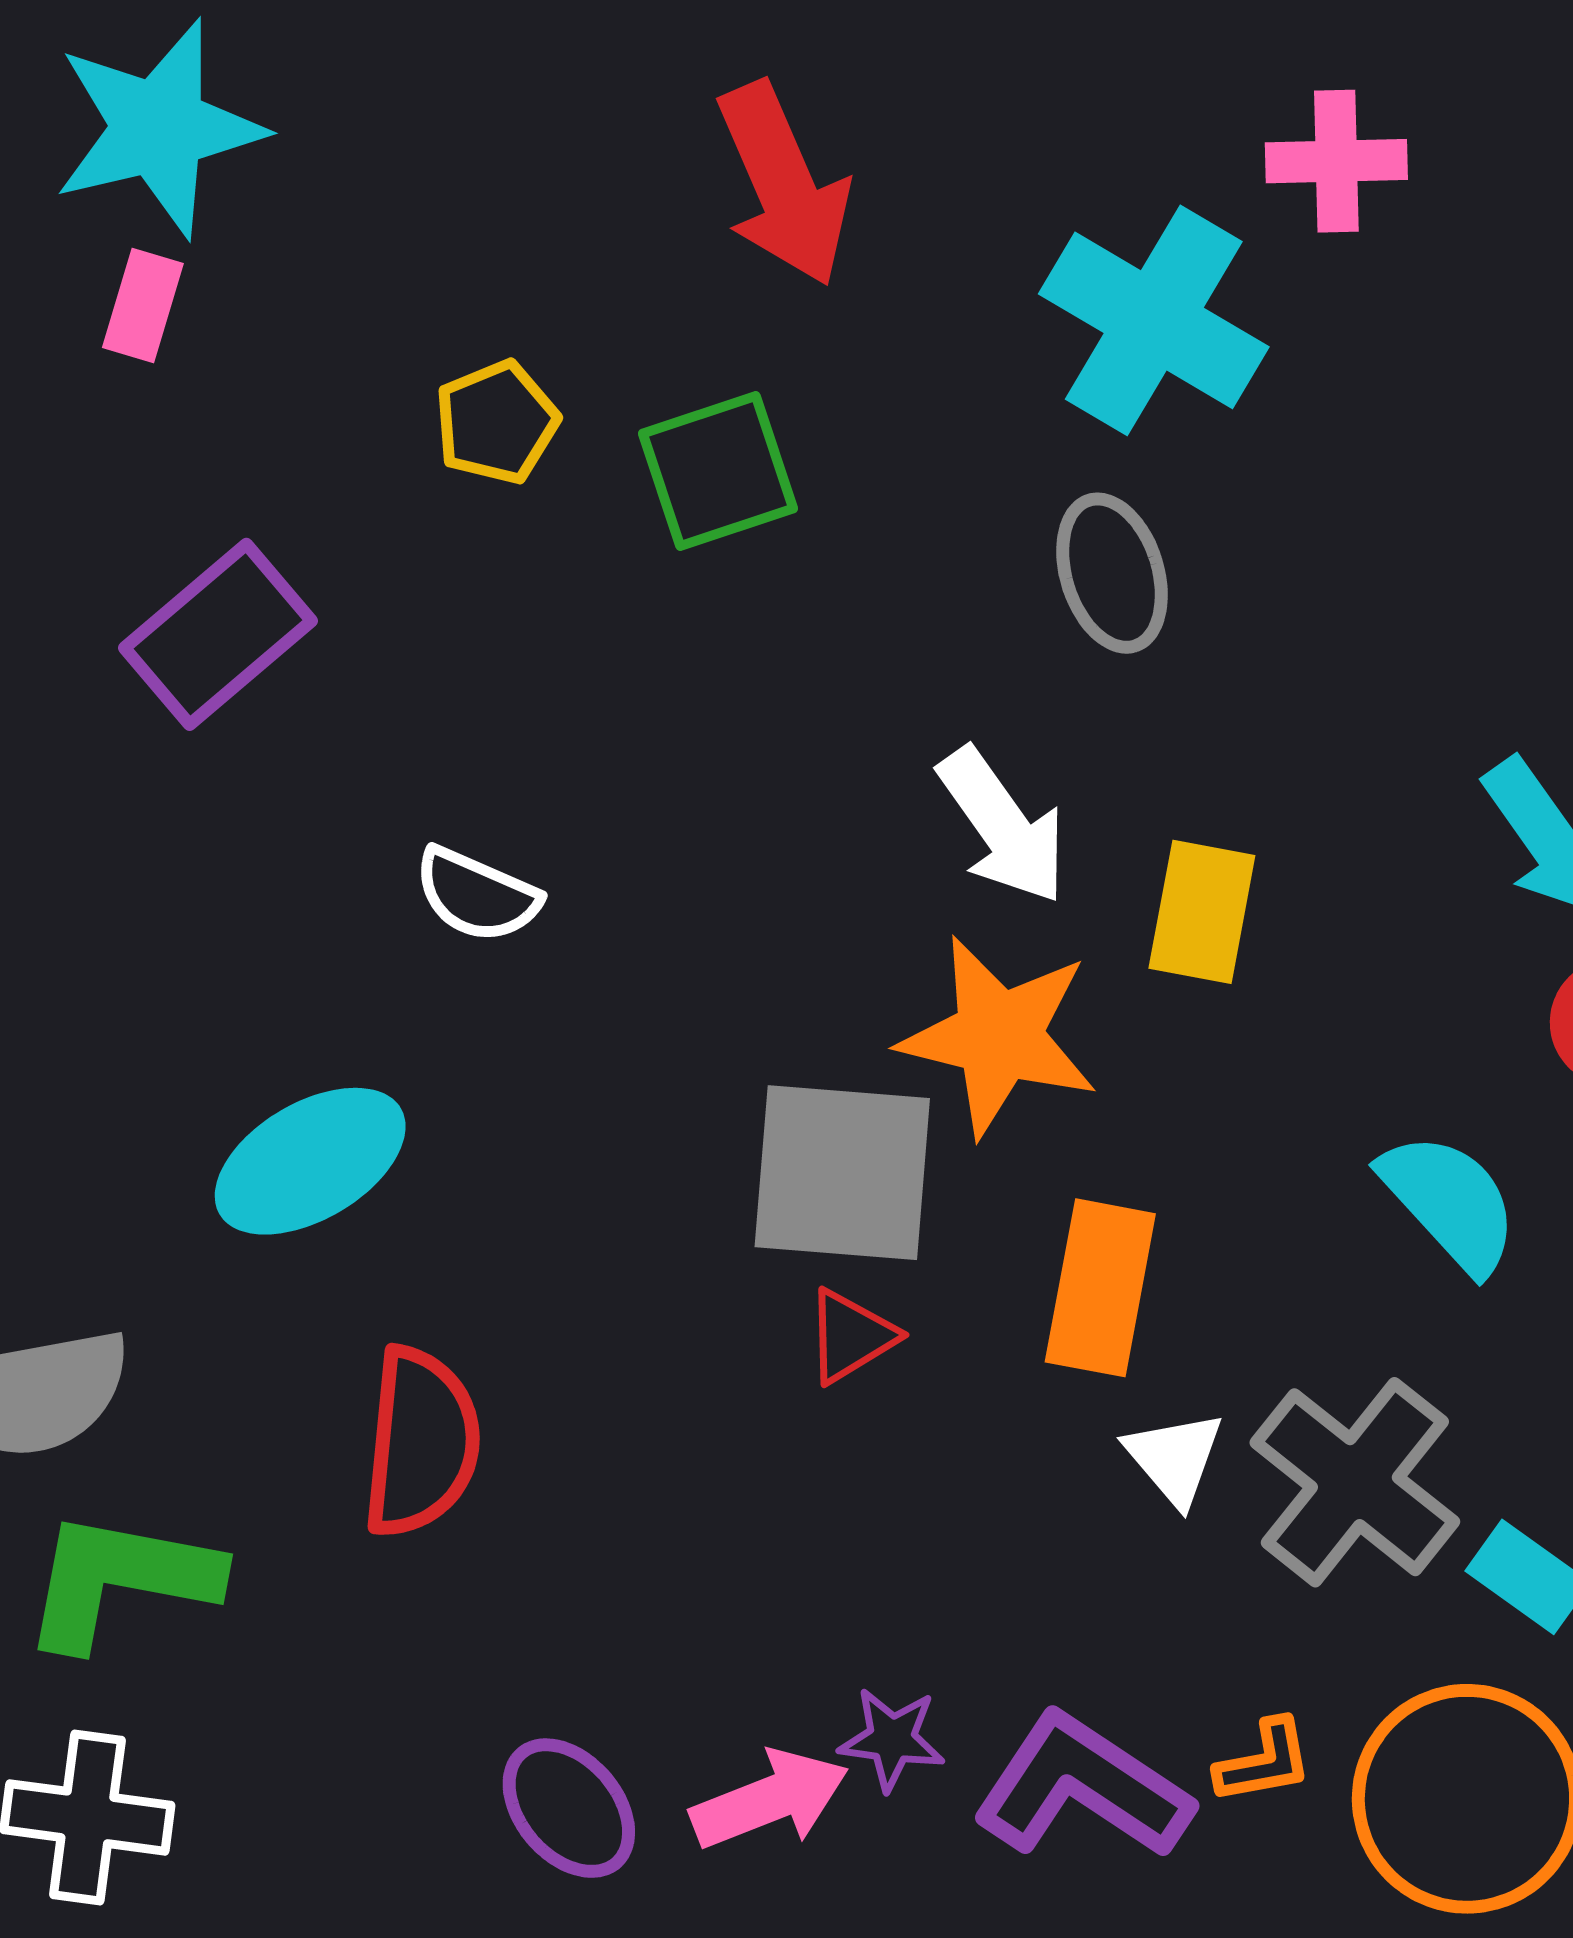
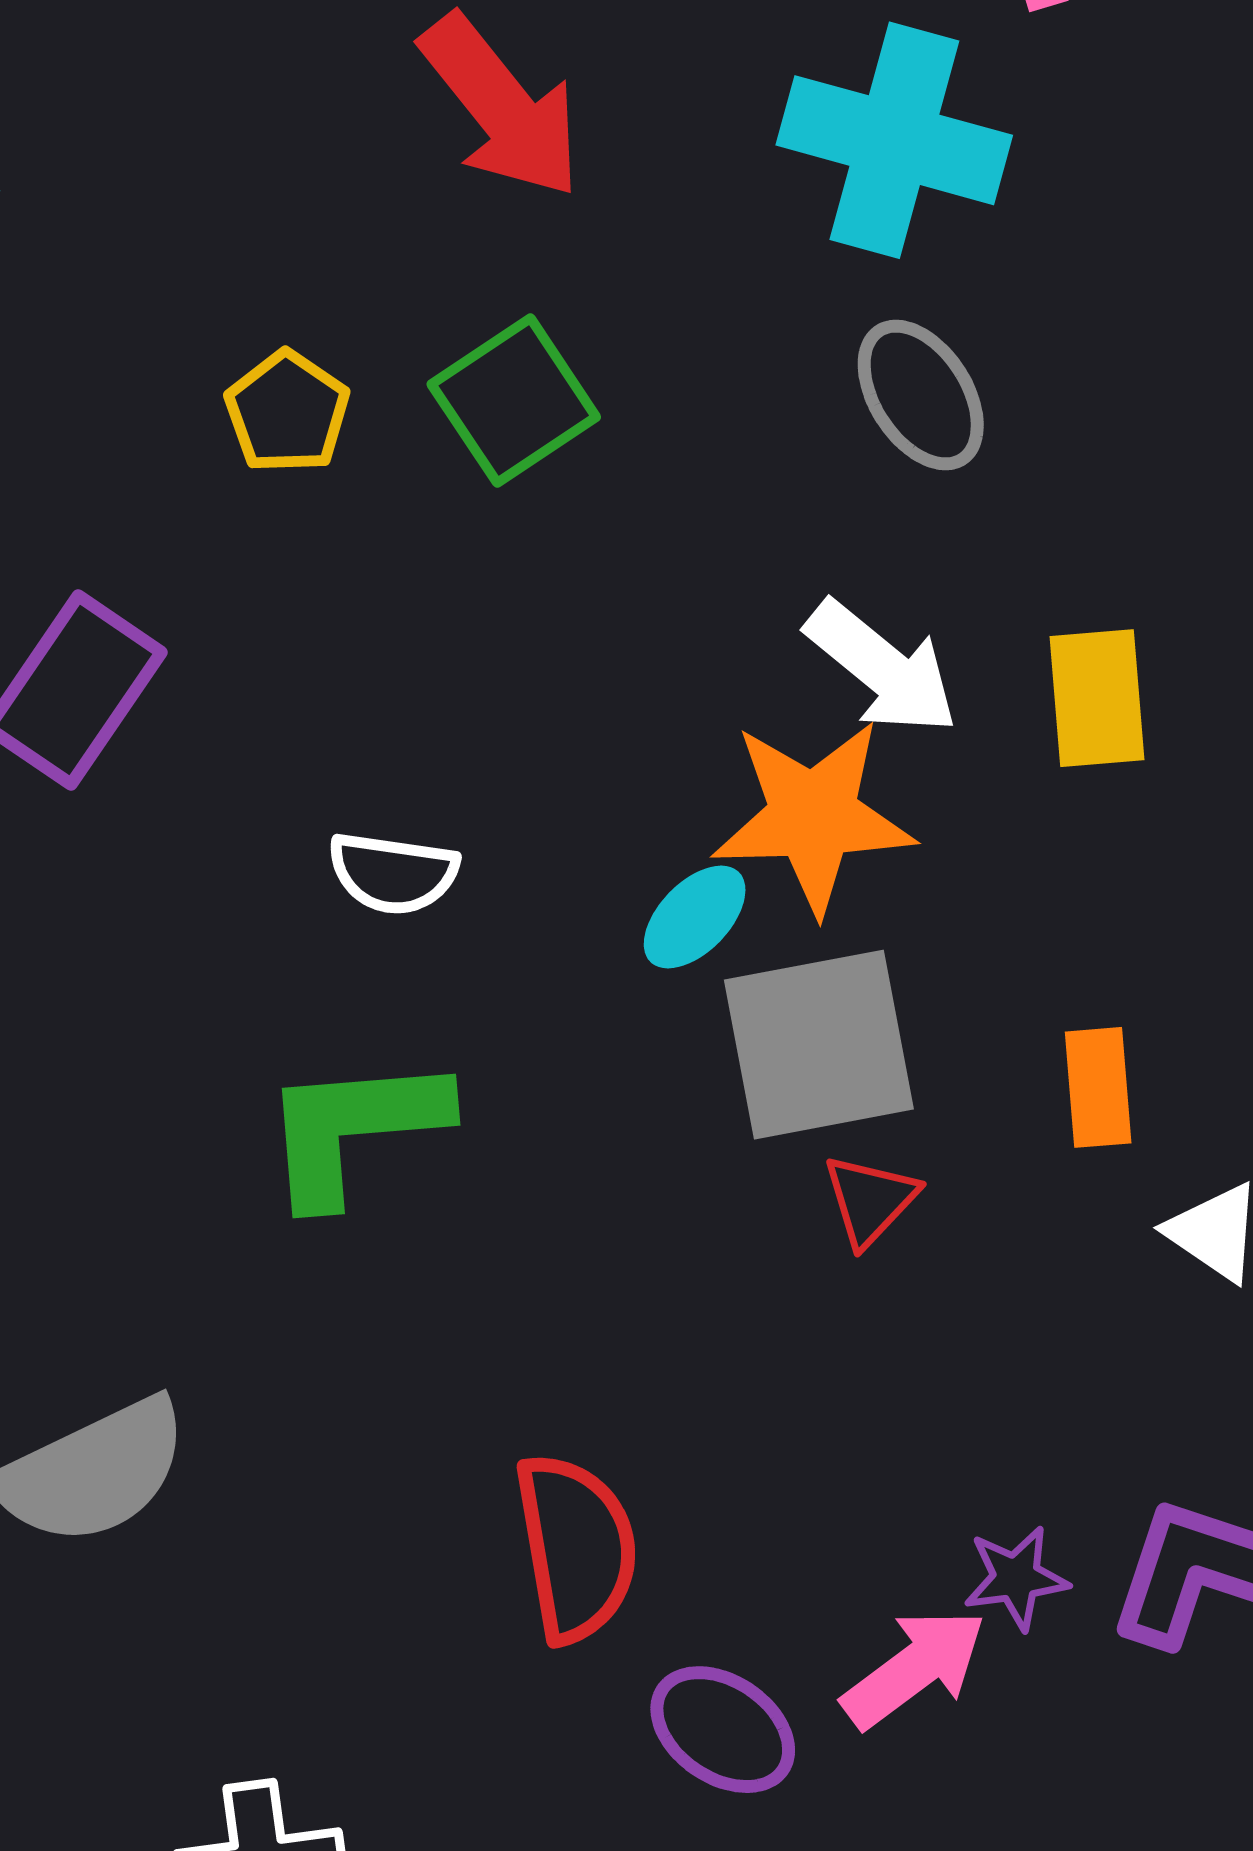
orange star: (999, 1036) -> (813, 816), moved
cyan ellipse: (310, 1161) -> (695, 917), moved, size x0.6
orange rectangle: (1100, 1288) -> (1098, 1087), size x0.7
red semicircle: (421, 1442) -> (576, 1548), moved
green L-shape: (120, 1580) -> (354, 1129), moved

